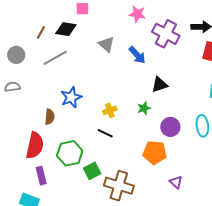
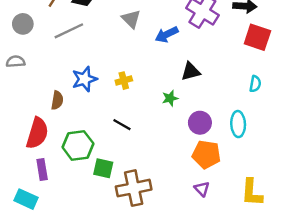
blue arrow: (137, 55) -> (167, 34), turned 102
yellow cross: (110, 110) -> (124, 81), moved
orange pentagon: (155, 153) -> (206, 154), moved
green square: (92, 171) -> (103, 168), turned 36
brown cross: (119, 186) -> (134, 188), turned -32

